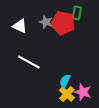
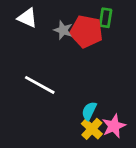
white triangle: (20, 26) -> (27, 18), moved
pink star: (83, 92) -> (114, 126), turned 30

